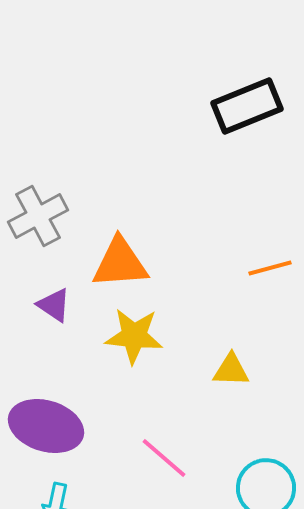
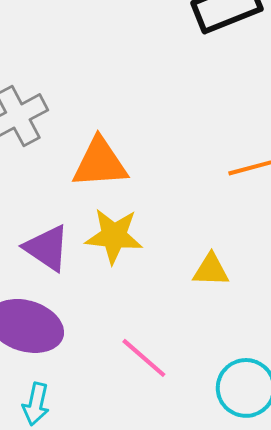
purple triangle: (54, 305) -> (47, 248), moved, size x1.4

